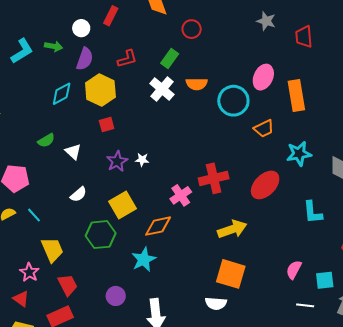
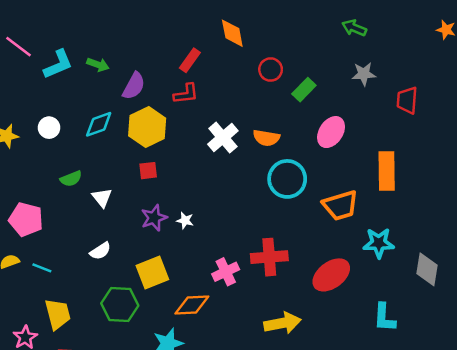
red rectangle: (111, 16) -> (190, 60), moved
gray star: (266, 21) -> (364, 74), turned -30
white circle: (81, 28) -> (49, 128), moved
green rectangle: (170, 59) -> (304, 90), moved
pink ellipse: (263, 77) -> (331, 132), moved
cyan circle: (233, 101) -> (287, 179), moved
orange trapezoid: (264, 129) -> (340, 205), size x1.4
cyan line: (34, 215) -> (42, 268), turned -35

